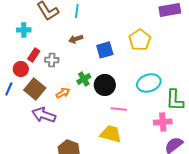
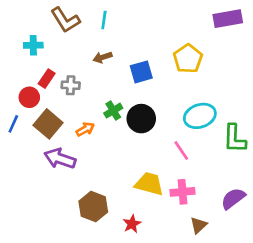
pink line: (119, 109) -> (181, 151), moved, turned 49
pink cross: (163, 122) -> (183, 192), moved

